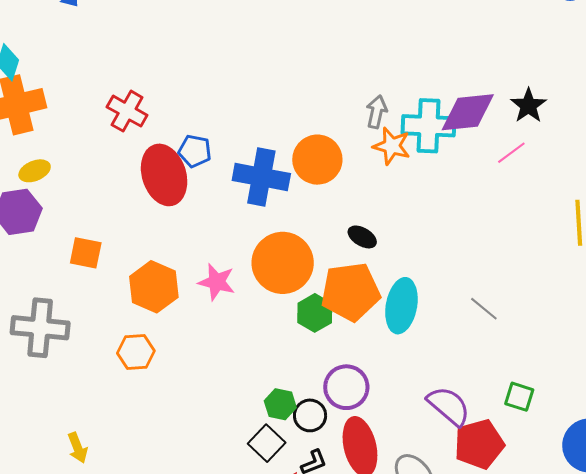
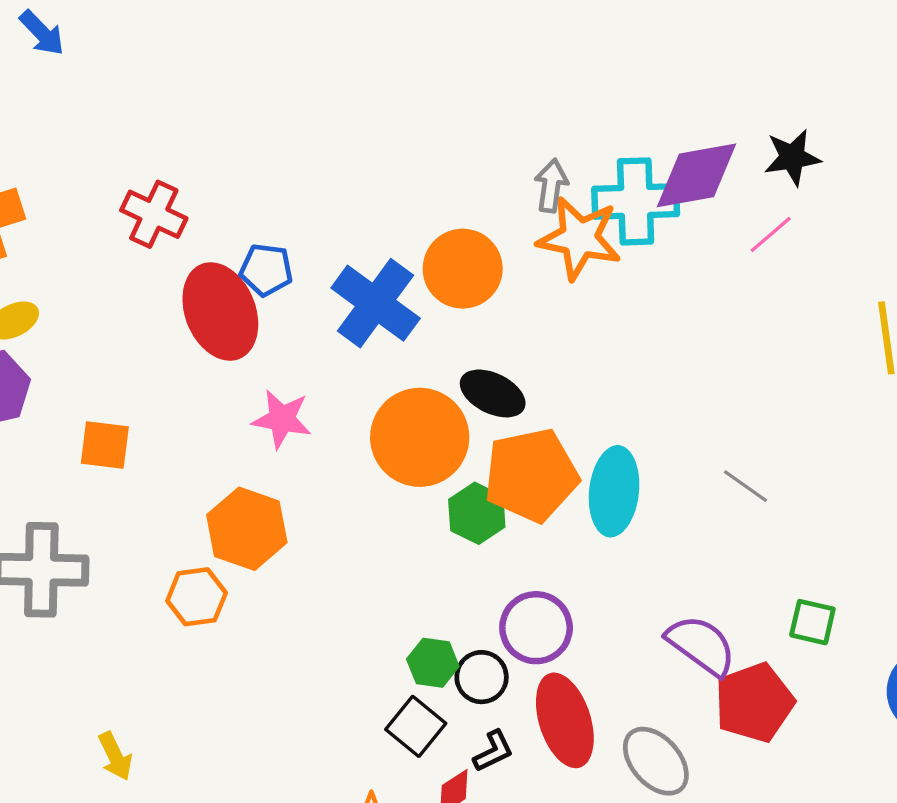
black star: (528, 106) -> (792, 157), turned 30
orange star: (392, 146) -> (579, 238), size x1.4
blue cross: (261, 177) -> (376, 303), turned 30
black ellipse: (362, 237) -> (493, 393), moved, size x1.4
pink star: (217, 282) -> (282, 419), moved
orange hexagon: (154, 287) -> (247, 529), moved

